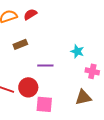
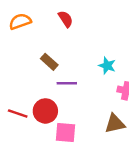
red semicircle: (30, 14) -> (66, 19), moved, turned 88
brown rectangle: (20, 44) -> (49, 62), moved, turned 64

